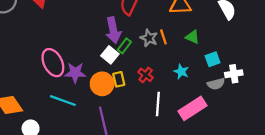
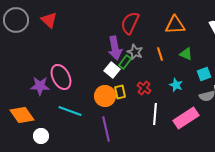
gray star: (149, 38) -> (135, 52), moved
purple star: (75, 73) -> (40, 86), moved

